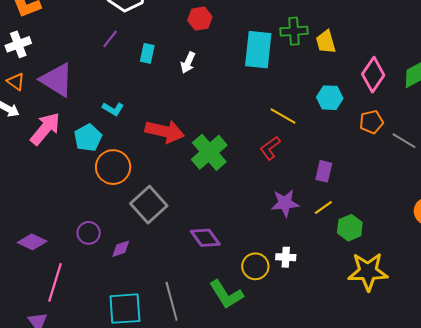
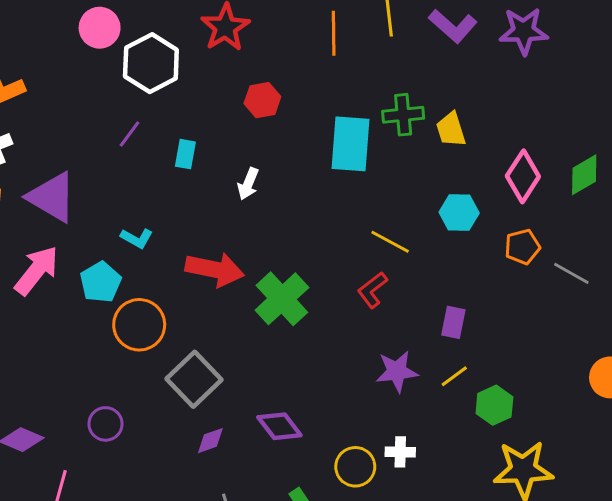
white arrow: (188, 63) -> (248, 184), moved
purple diamond: (121, 249) -> (210, 441), moved

